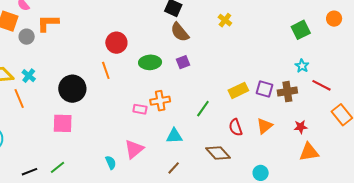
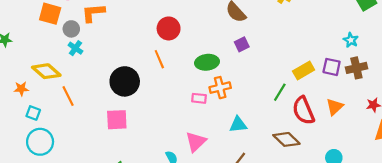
green ellipse: (150, 62) -> (207, 62), moved
cyan star: (302, 66) -> (351, 40), moved
cyan cross: (29, 76) -> (75, 48), moved
green line: (203, 109) -> (280, 92), moved
red semicircle: (236, 127) -> (303, 111), size x1.5

